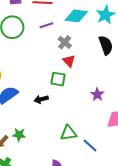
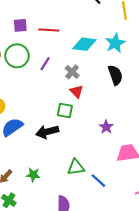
purple line: (46, 25) -> (45, 64), moved, turned -40
black arrow: (41, 99) -> (47, 132), size x1.5
green star: (19, 135) -> (33, 175), moved

